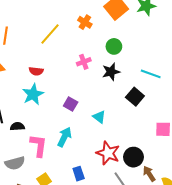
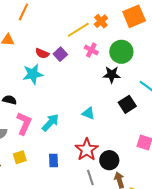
yellow line: (50, 34) -> (78, 30), moved
green circle: (114, 46) -> (121, 52), size x1.5
pink cross: (84, 62) -> (91, 50), moved, turned 32
purple square: (71, 104) -> (60, 54), moved
cyan triangle: (99, 117) -> (88, 113), turned -32

